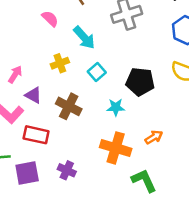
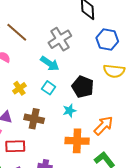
cyan arrow: (84, 38) -> (50, 64), moved
black pentagon: (140, 82) -> (83, 87), turned 30
orange arrow: (154, 137) -> (103, 126), size x1.5

